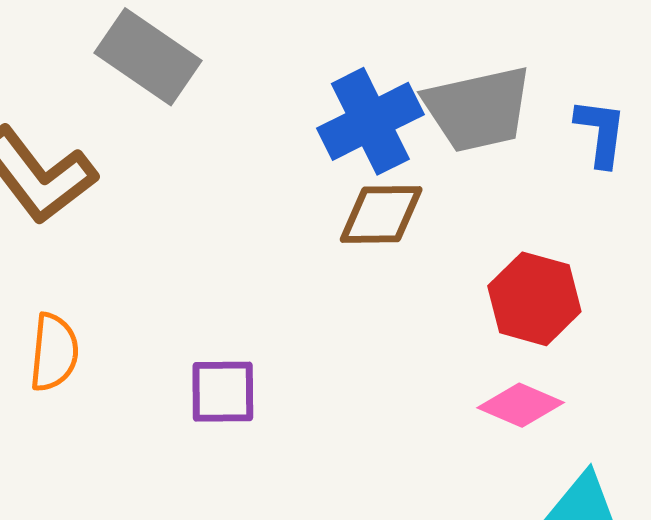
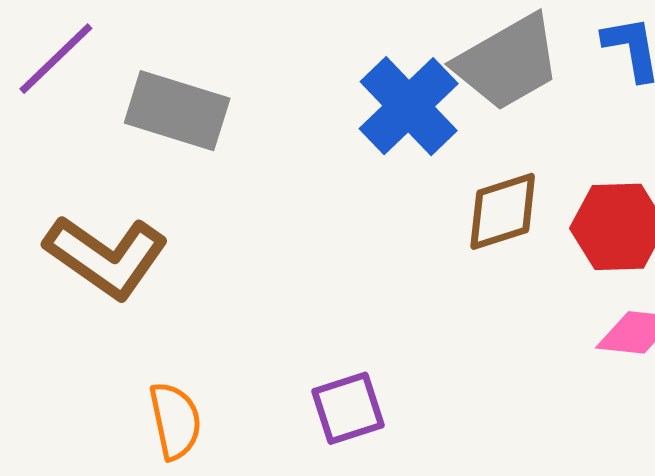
brown diamond: (381, 214) -> (503, 211), moved

